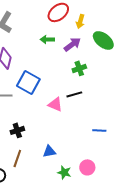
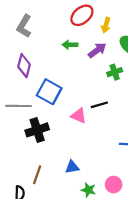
green cross: (79, 68) -> (115, 72), moved
black cross: (17, 130) -> (37, 130), moved, size x1.5

